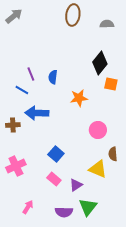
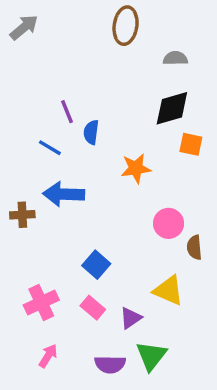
gray semicircle: (107, 24) -> (175, 58), moved
black diamond: (100, 63) -> (172, 108), turned 35
purple line: (31, 74) -> (67, 112), moved
blue line: (22, 90) -> (50, 148), moved
brown semicircle: (113, 154) -> (194, 247), moved
pink cross: (16, 166) -> (41, 302), moved

